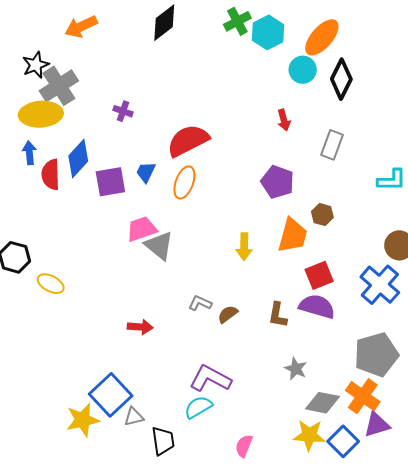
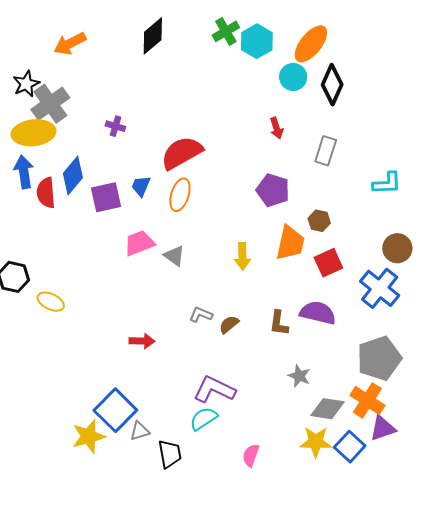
blue arrow: (29, 153) -> (24, 172), size x1.4
gray triangle: (159, 246) -> (174, 256), moved, size x0.7
red square: (319, 275) -> (328, 263), moved

